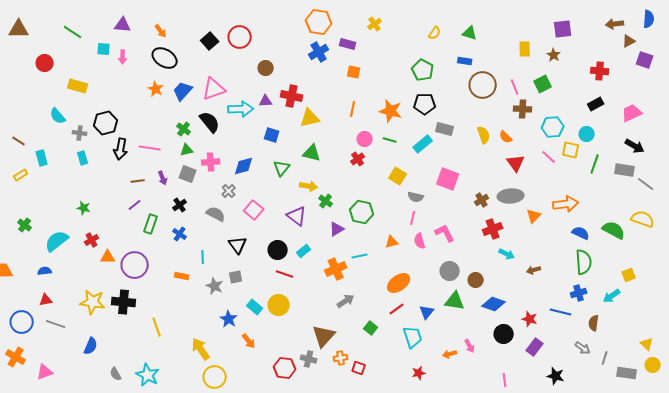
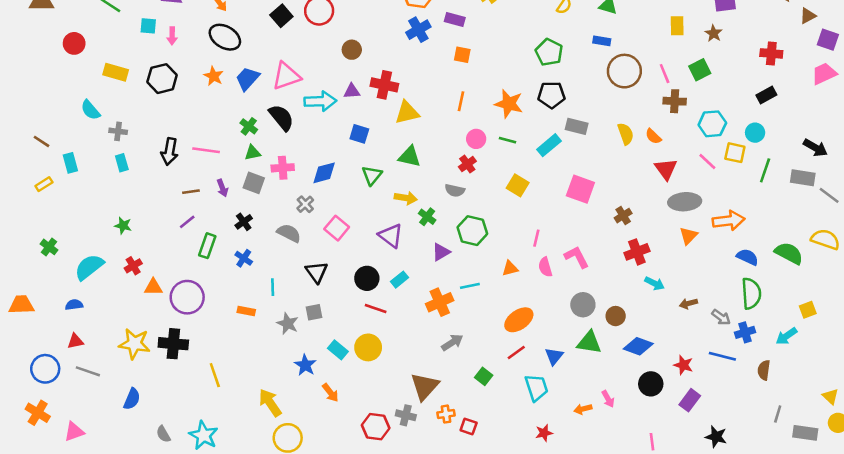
pink trapezoid: (632, 113) -> (824, 74), moved
black hexagon: (106, 123) -> (162, 79), moved
gray ellipse: (511, 196) -> (685, 202), moved
gray semicircle: (416, 197) -> (455, 190), moved
gray arrow: (583, 348) -> (721, 317), moved

